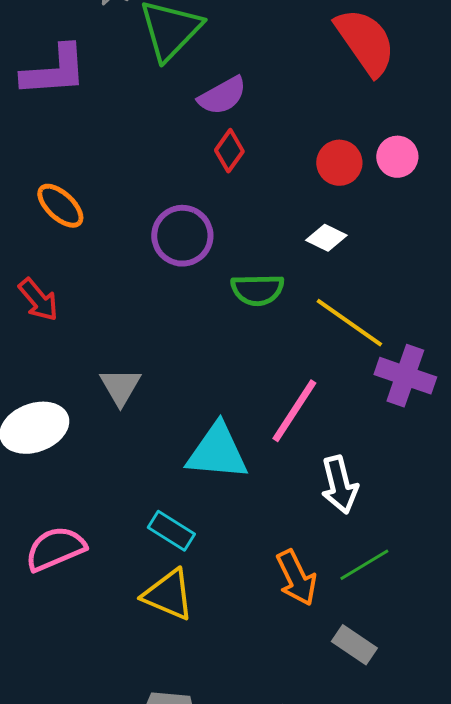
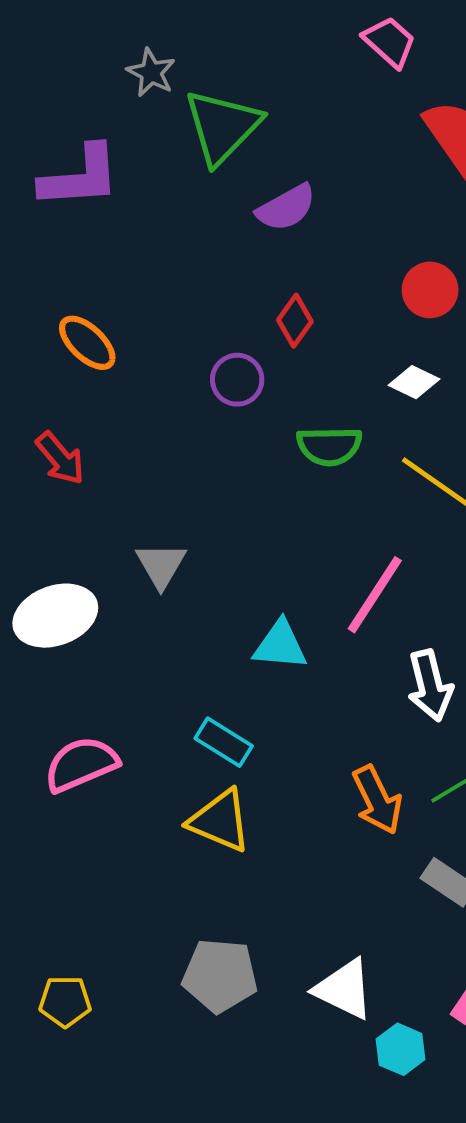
red diamond: (229, 151) -> (295, 321), moved
purple circle: (182, 236) -> (237, 380), size x0.7
cyan triangle: (217, 452) -> (280, 645), size x0.7

